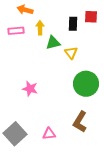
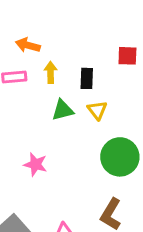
black rectangle: (73, 24) -> (87, 78), moved
green triangle: (53, 43) -> (63, 110), moved

